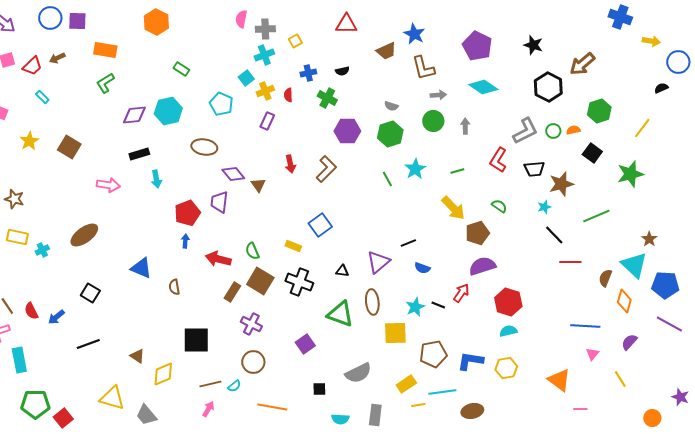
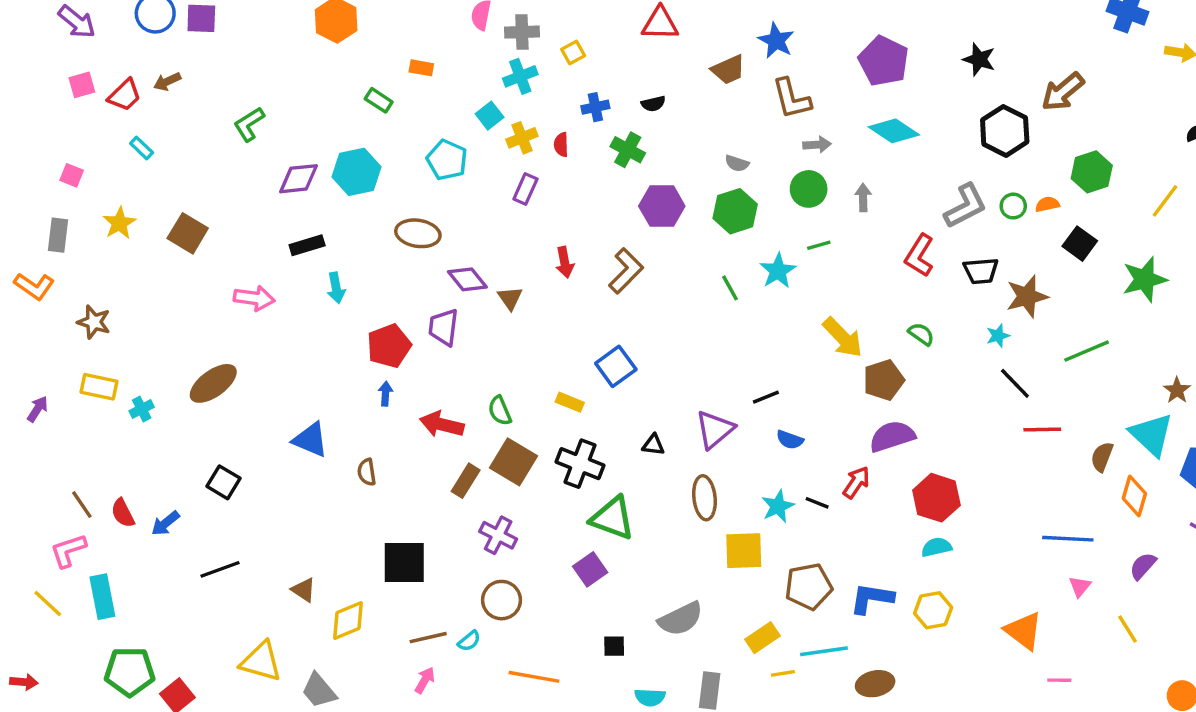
orange rectangle: (105, 50) -> (421, 68), moved, size x0.6
green line: (457, 171) -> (819, 245), moved
green triangle: (340, 314) -> (612, 518), moved

